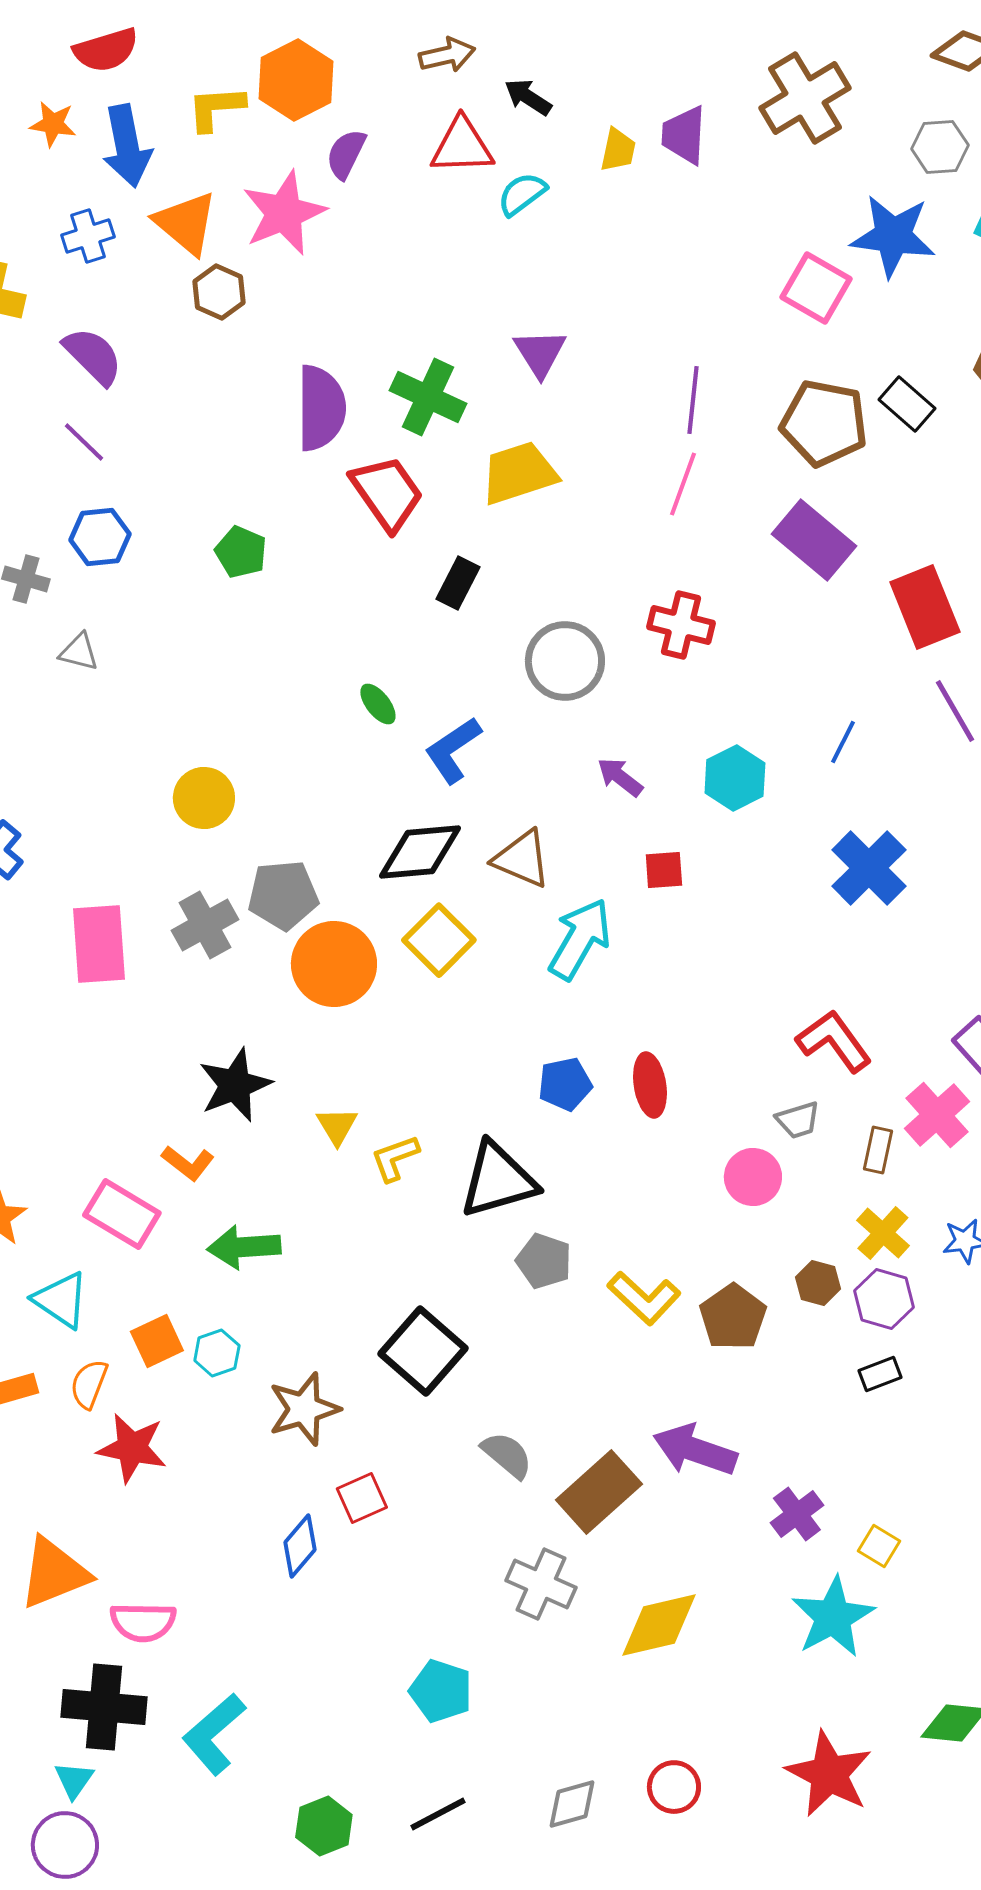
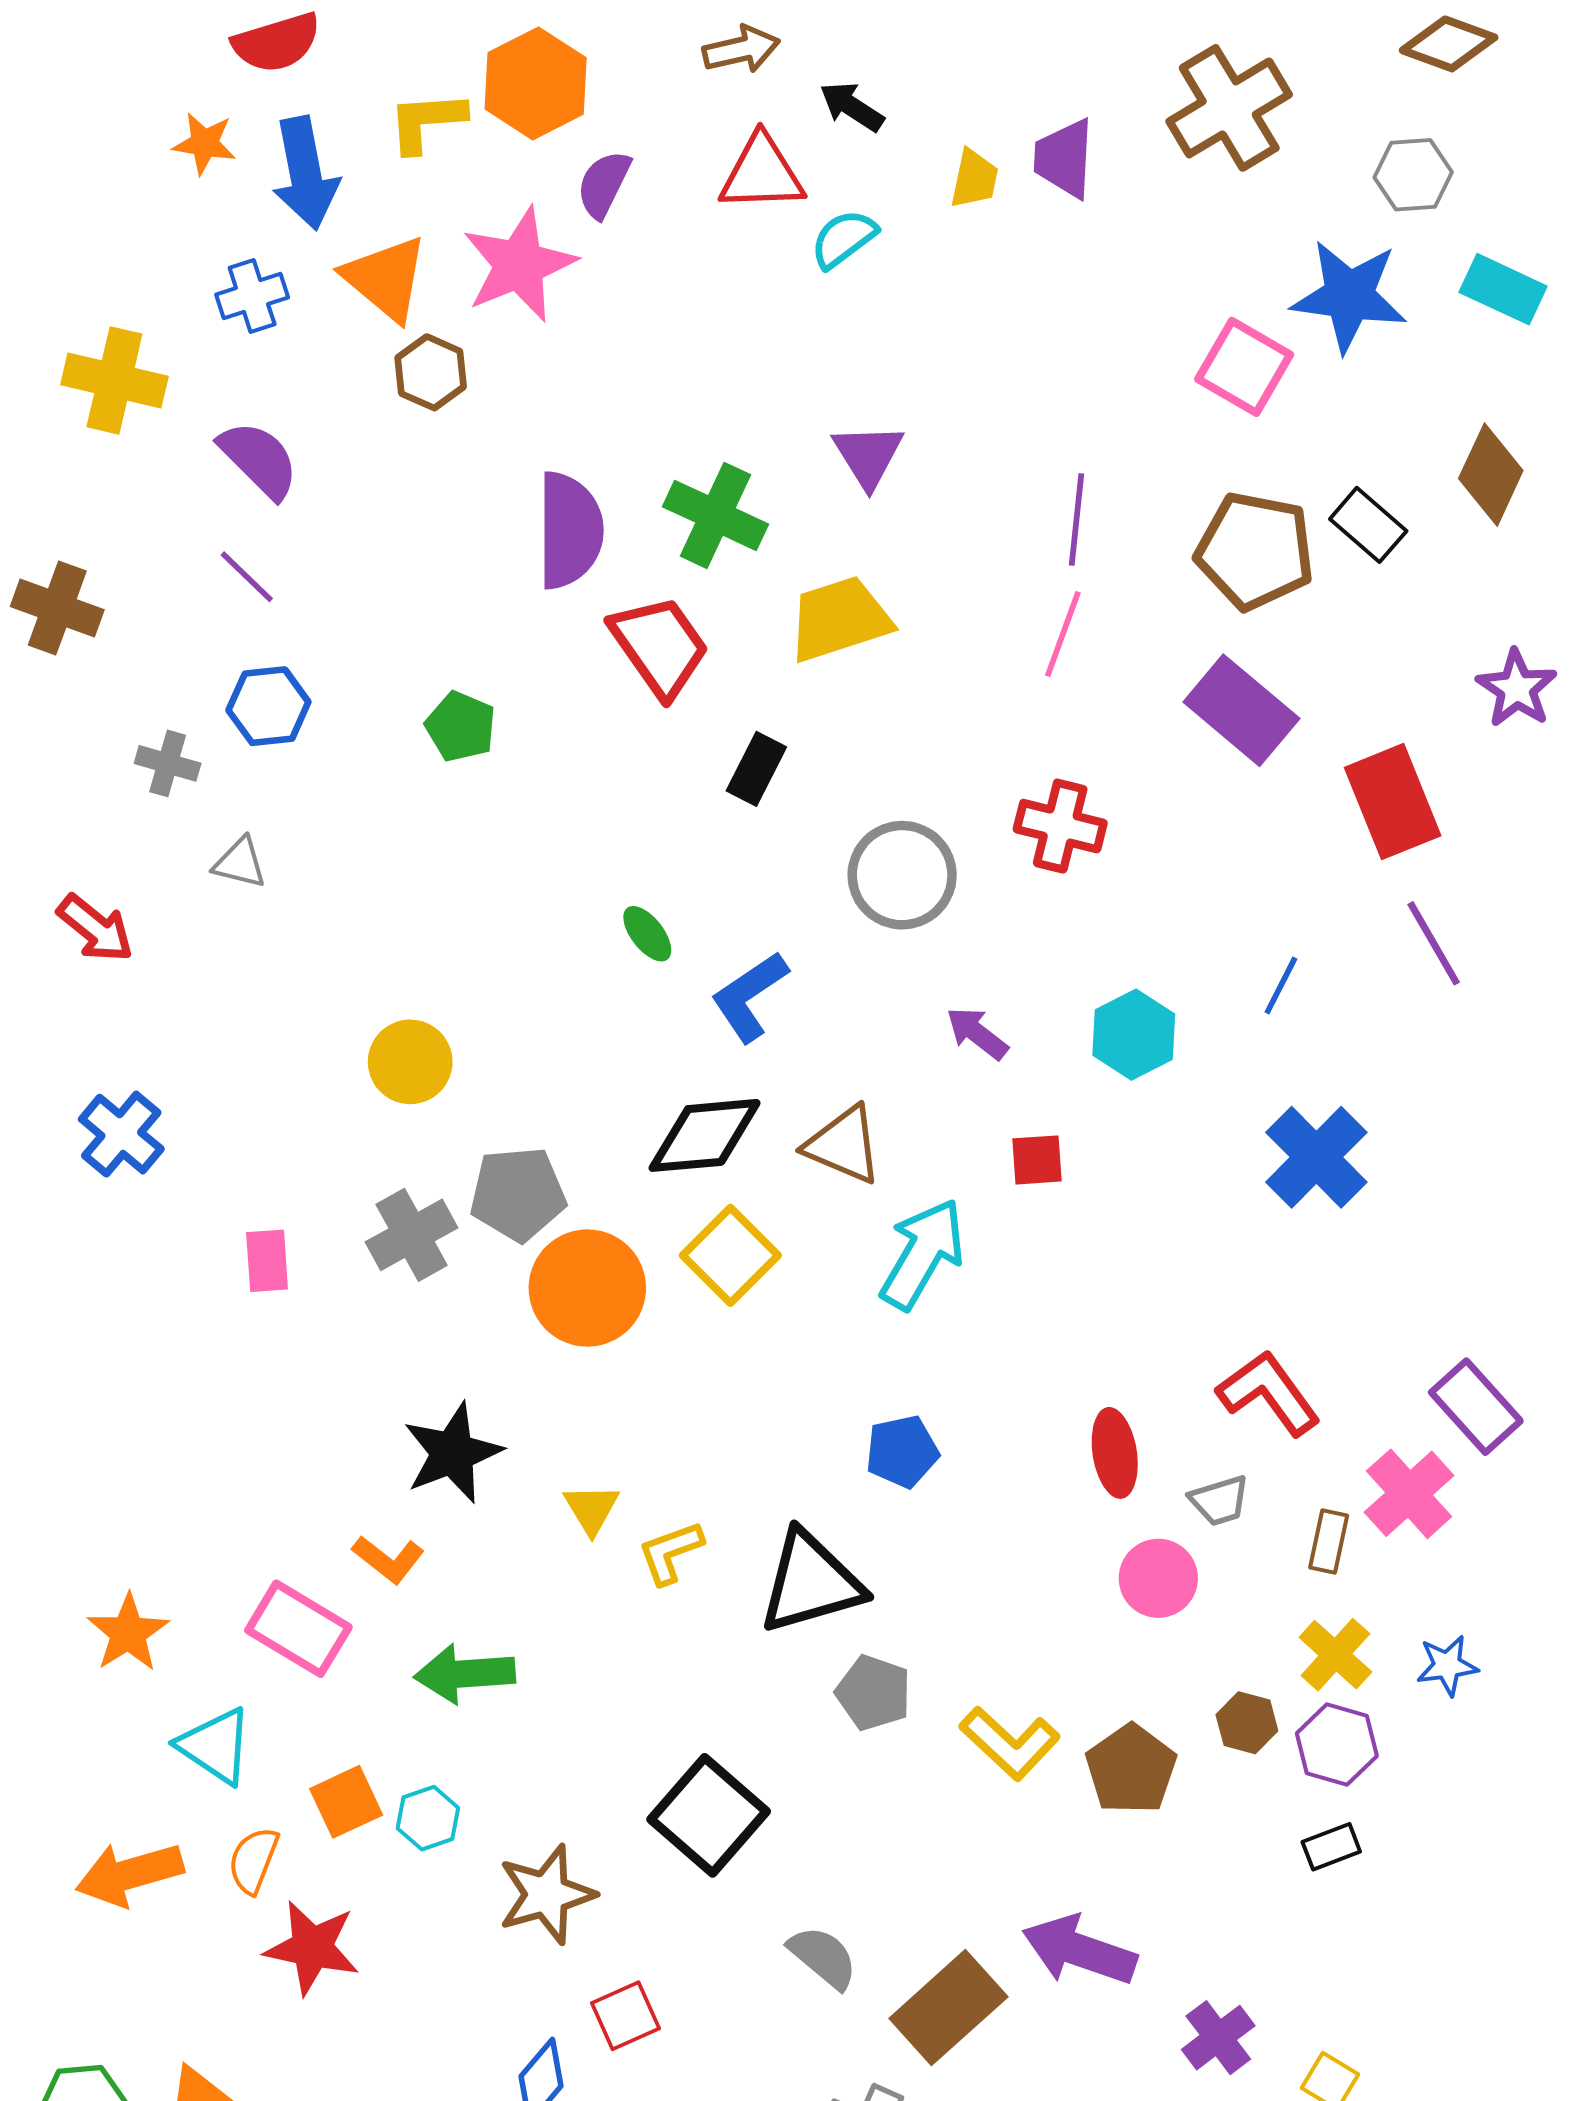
pink rectangle: (99, 944) -> (267, 1261), size x0.6
red ellipse: (650, 1085) -> (1115, 1453), moved

